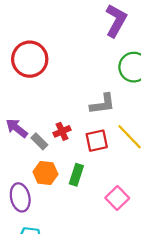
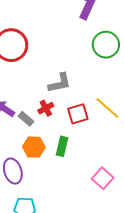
gray L-shape: (103, 104) -> (60, 83), moved
pink square: (117, 198) -> (103, 178), moved

